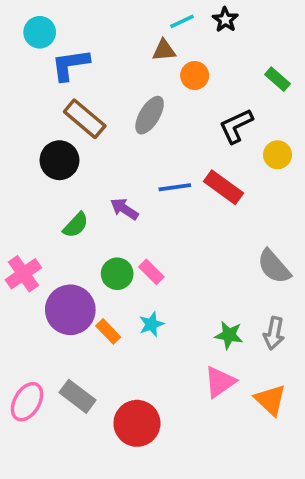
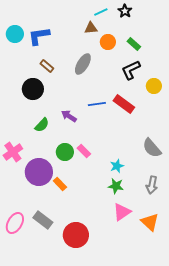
cyan circle: (40, 32) -> (15, 34), moved
green rectangle: (278, 79) -> (134, 44), moved
brown rectangle: (85, 119) -> (47, 66), size x0.6
cyan star: (151, 324) -> (117, 166), moved
green star: (229, 335) -> (116, 186), moved

